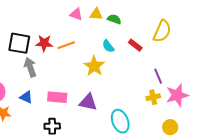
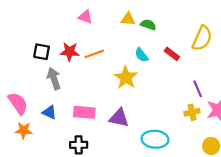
pink triangle: (76, 14) -> (85, 17), moved
black square: (19, 43) -> (42, 52), size x0.7
cyan ellipse: (120, 121) -> (155, 139), turned -65

